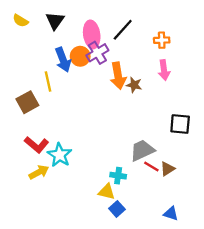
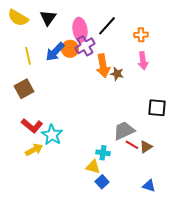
yellow semicircle: (20, 21) -> (18, 18), size x1.5
blue arrow: (63, 60) -> (55, 52), turned 65
yellow line: (48, 82) -> (28, 56), moved

